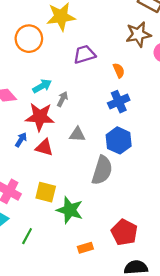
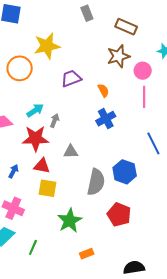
blue arrow: (21, 140) -> (13, 171), moved
blue hexagon: (119, 140) -> (125, 172), moved
yellow square: (46, 192) -> (48, 188), moved
green star: (70, 210) -> (70, 221), turned 30
red pentagon: (124, 232) -> (119, 215), moved

